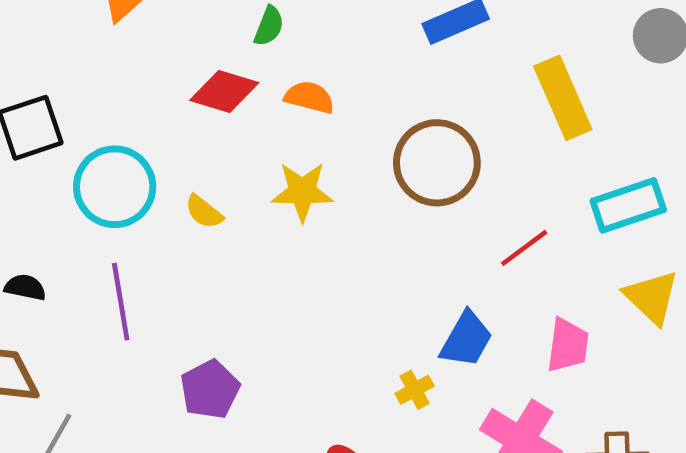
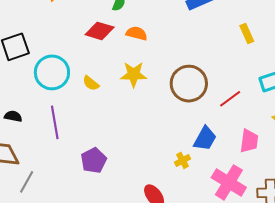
yellow rectangle: (563, 98) -> (247, 33), size x0.6
brown circle: (437, 163) -> (189, 84), moved

